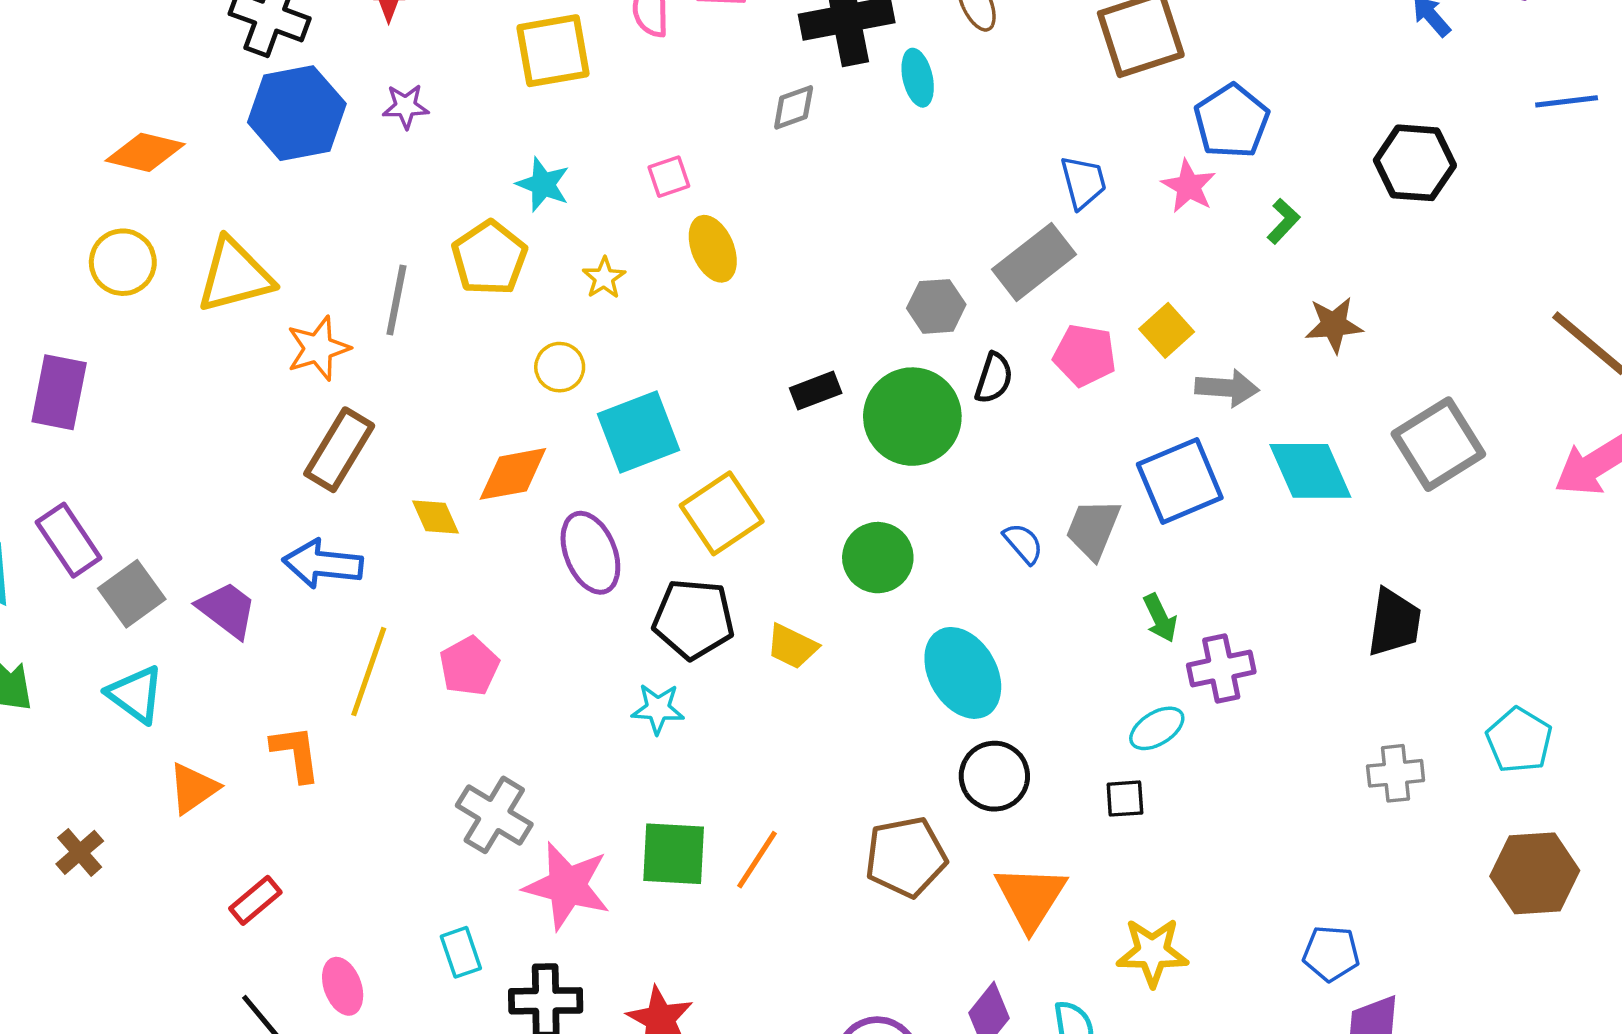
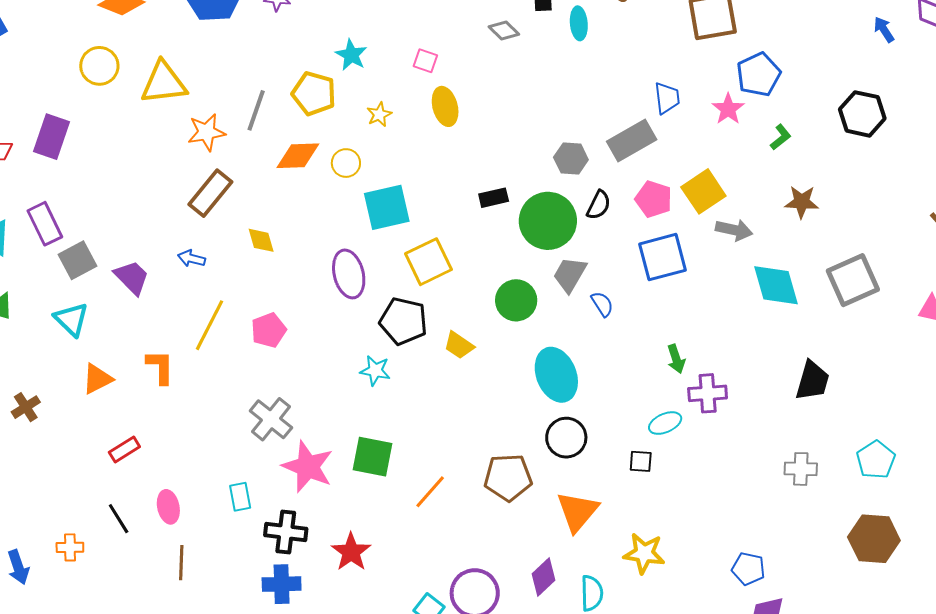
gray diamond: (794, 107) -> (504, 31), turned 56
pink square: (669, 177) -> (425, 61), turned 30
yellow pentagon: (489, 258) -> (314, 94), turned -30
yellow square: (1167, 330) -> (703, 191), size x1.4
orange diamond: (513, 474) -> (298, 156), moved
blue square: (1180, 481) -> (662, 257), moved
gray trapezoid: (1093, 529) -> (570, 275), moved
blue arrow: (323, 564) -> (191, 258), size x0.6
orange line: (757, 860) -> (430, 492), moved

